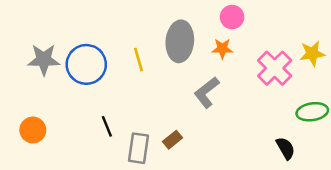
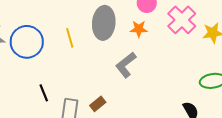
pink cross: (275, 68) -> (182, 20), moved

